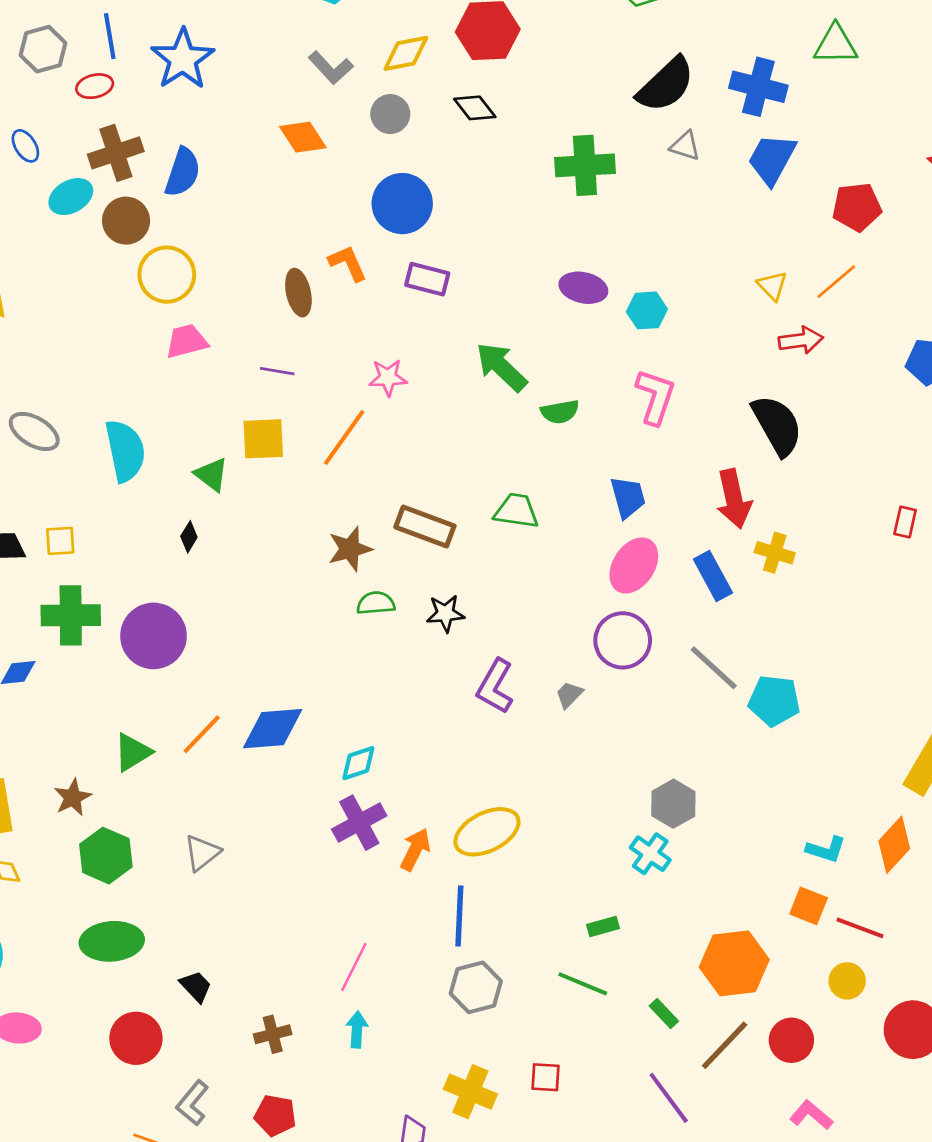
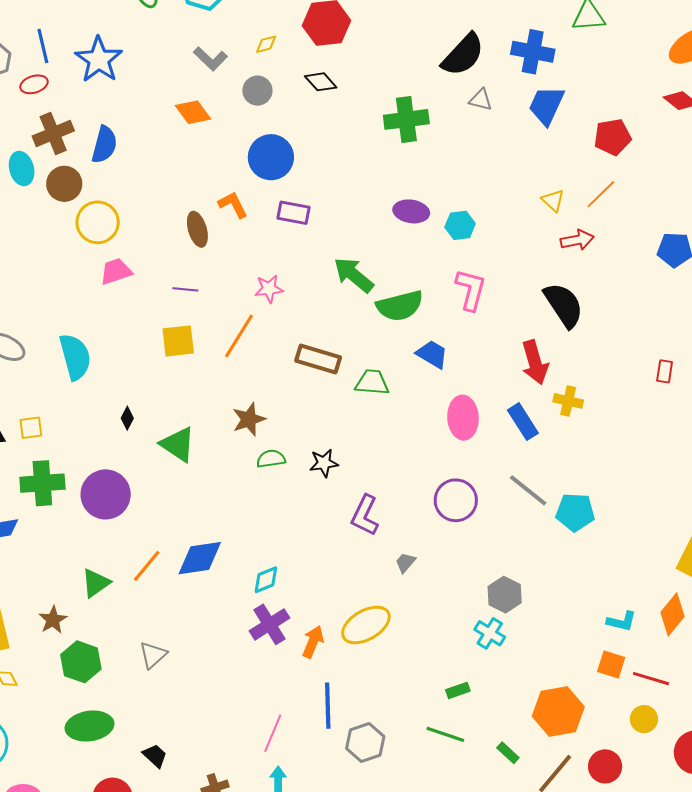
yellow diamond: (406, 53) -> (266, 44), size x0.6
cyan ellipse: (71, 197) -> (22, 169), turned -72
green semicircle: (560, 412) -> (400, 306), size x1.6
green triangle: (211, 475) -> (178, 444), moved, size x1.4
blue trapezoid: (628, 497) -> (432, 354), moved, turned -40
brown rectangle: (425, 526) -> (318, 359), moved
pink ellipse: (634, 565) -> (463, 418), turned -33
purple circle: (623, 640) -> (456, 500), moved
gray trapezoid: (569, 695) -> (405, 563), moved
blue line: (459, 916) -> (328, 706), moved

